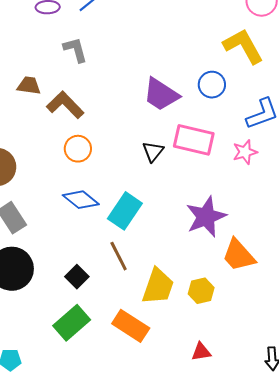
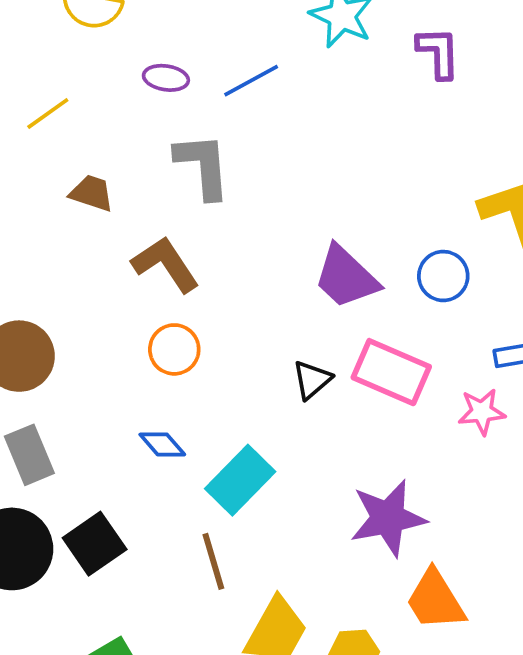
gray L-shape: (75, 50) -> (203, 166), size x1.4
brown trapezoid: (29, 85) -> (92, 193), moved
blue diamond: (81, 200) -> (162, 444), size x0.7
black square: (77, 277) -> (95, 544), moved, size x1.4

